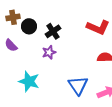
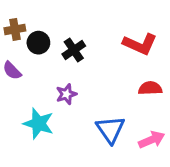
purple star: (49, 52) -> (66, 94), moved

